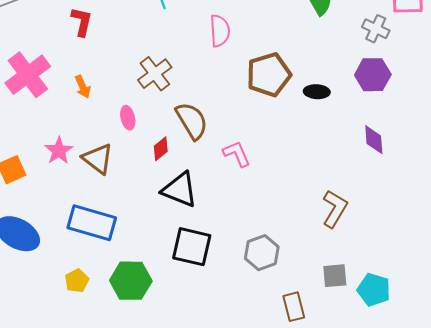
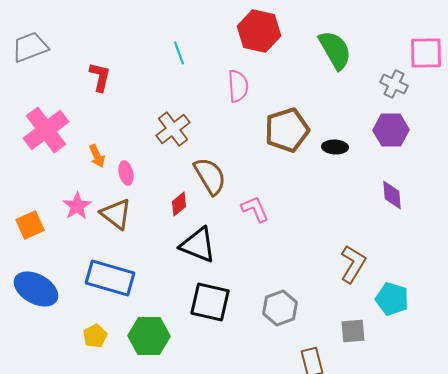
orange arrow: (83, 87) -> (97, 156), moved
pink ellipse: (128, 118) -> (126, 173), moved
cyan pentagon: (374, 290) -> (392, 299), moved

